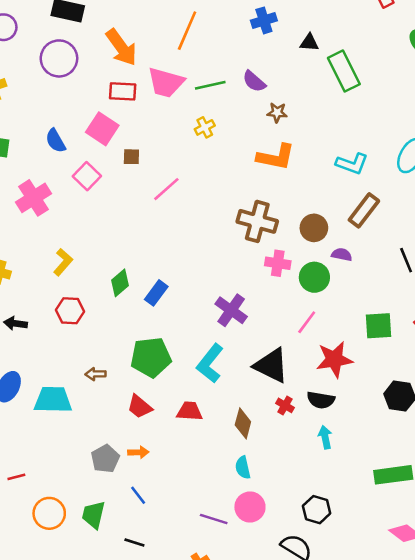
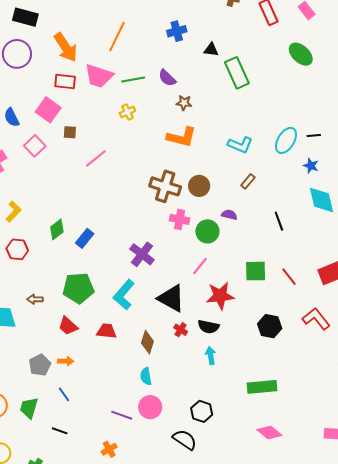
brown rectangle: (364, 210) -> (248, 181), size x0.6
brown circle: (314, 228) -> (199, 186), moved

